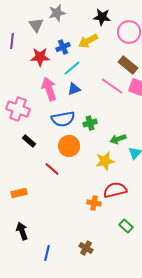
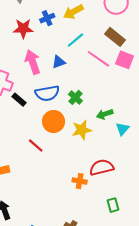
cyan line: (72, 68) -> (75, 40), moved
green cross: (90, 123) -> (75, 97), turned -32
black rectangle: (29, 141) -> (19, 100), moved
yellow star: (105, 161) -> (82, 130), moved
green rectangle: (126, 226) -> (113, 205), turned 32

